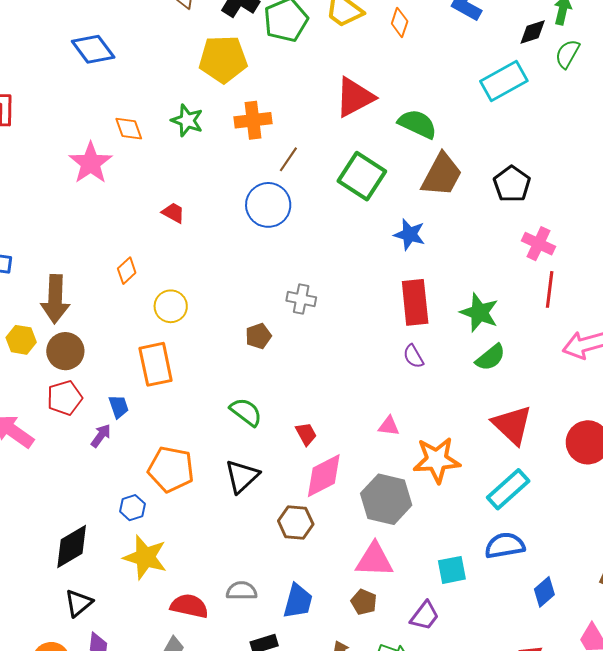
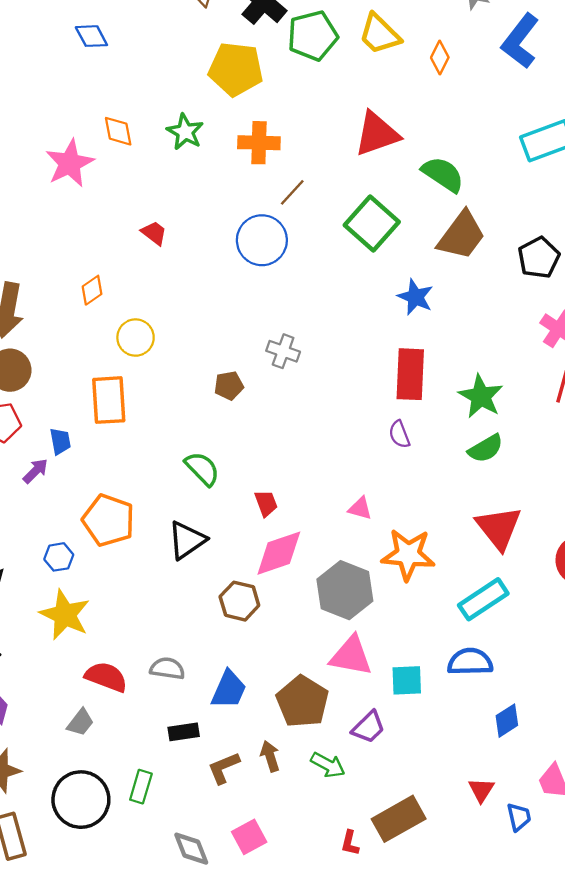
blue diamond: (93, 49) -> (91, 36), size x0.7
pink triangle: (374, 560) -> (351, 656), moved
brown pentagon: (364, 602) -> (303, 702), size x1.8

